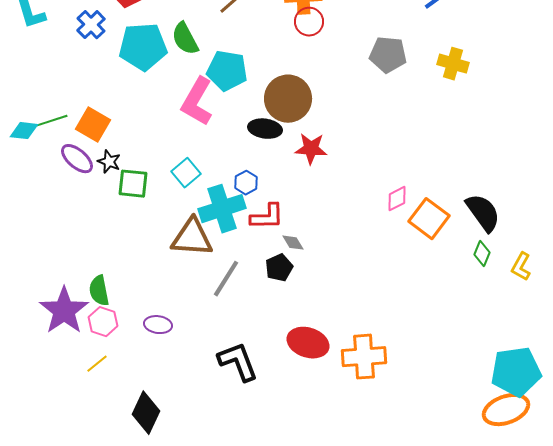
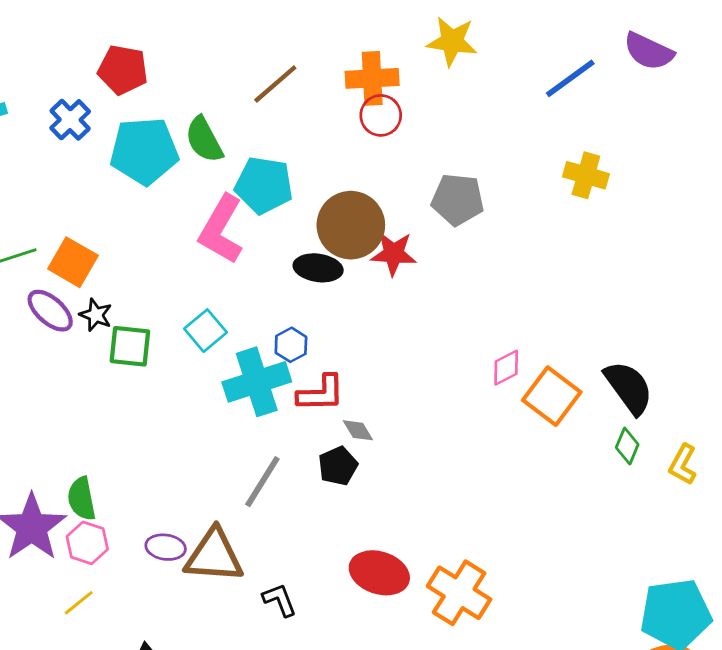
gray pentagon: (388, 55) -> (458, 199), moved
red star: (311, 149) -> (394, 254), moved
brown triangle: (192, 238) -> (214, 556), moved
orange cross: (364, 357) -> (459, 593), turned 36
black L-shape: (238, 362) -> (280, 600), size x0.6

